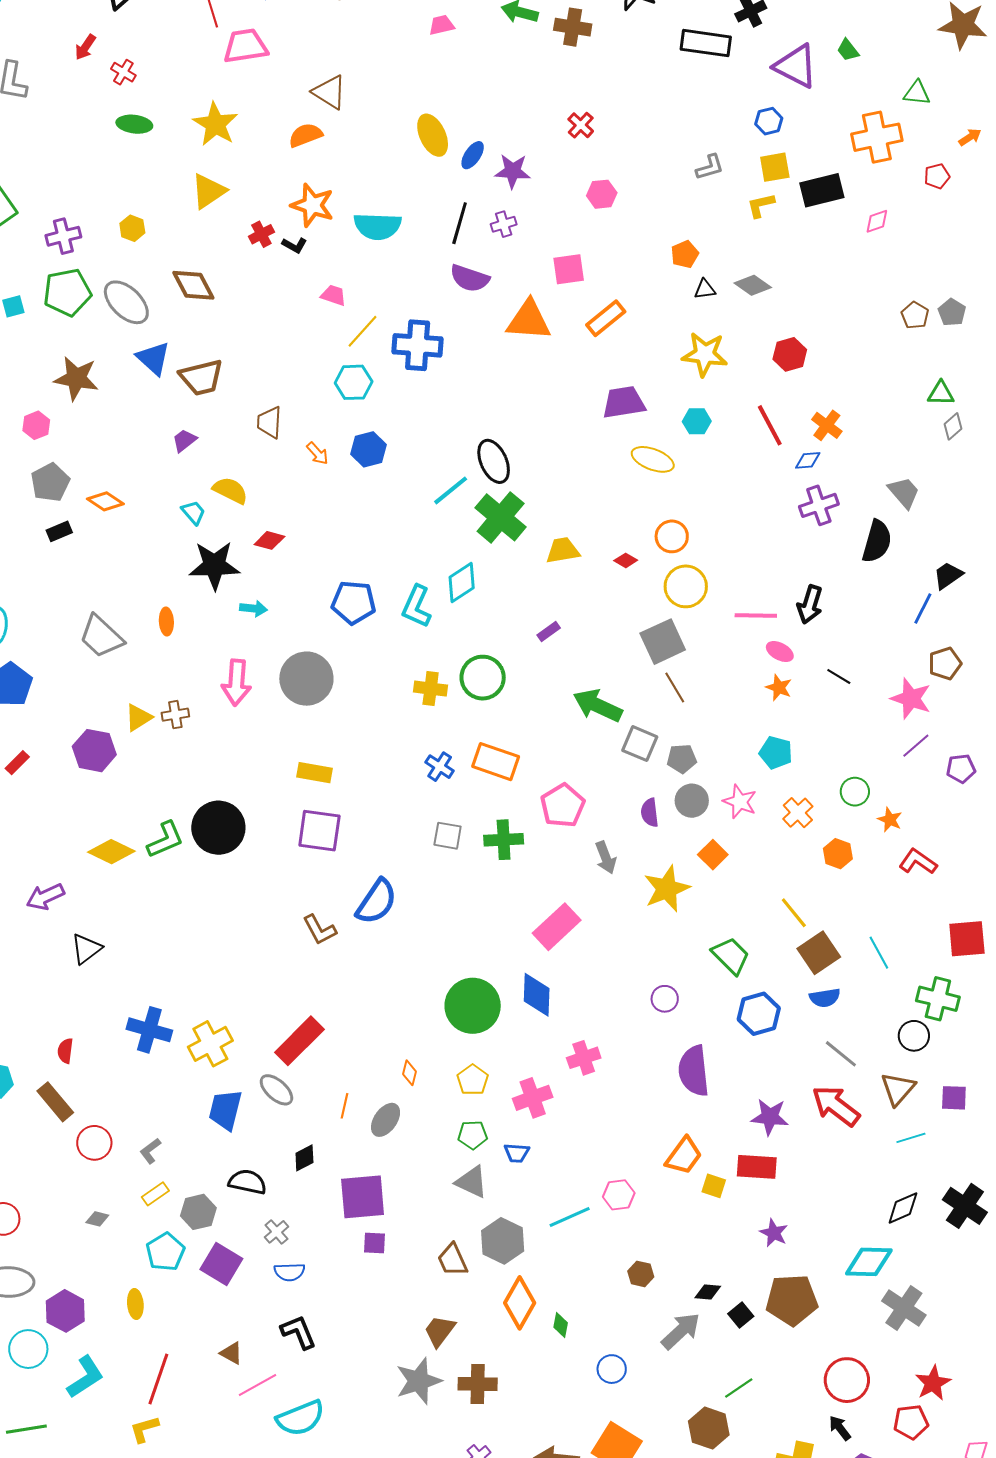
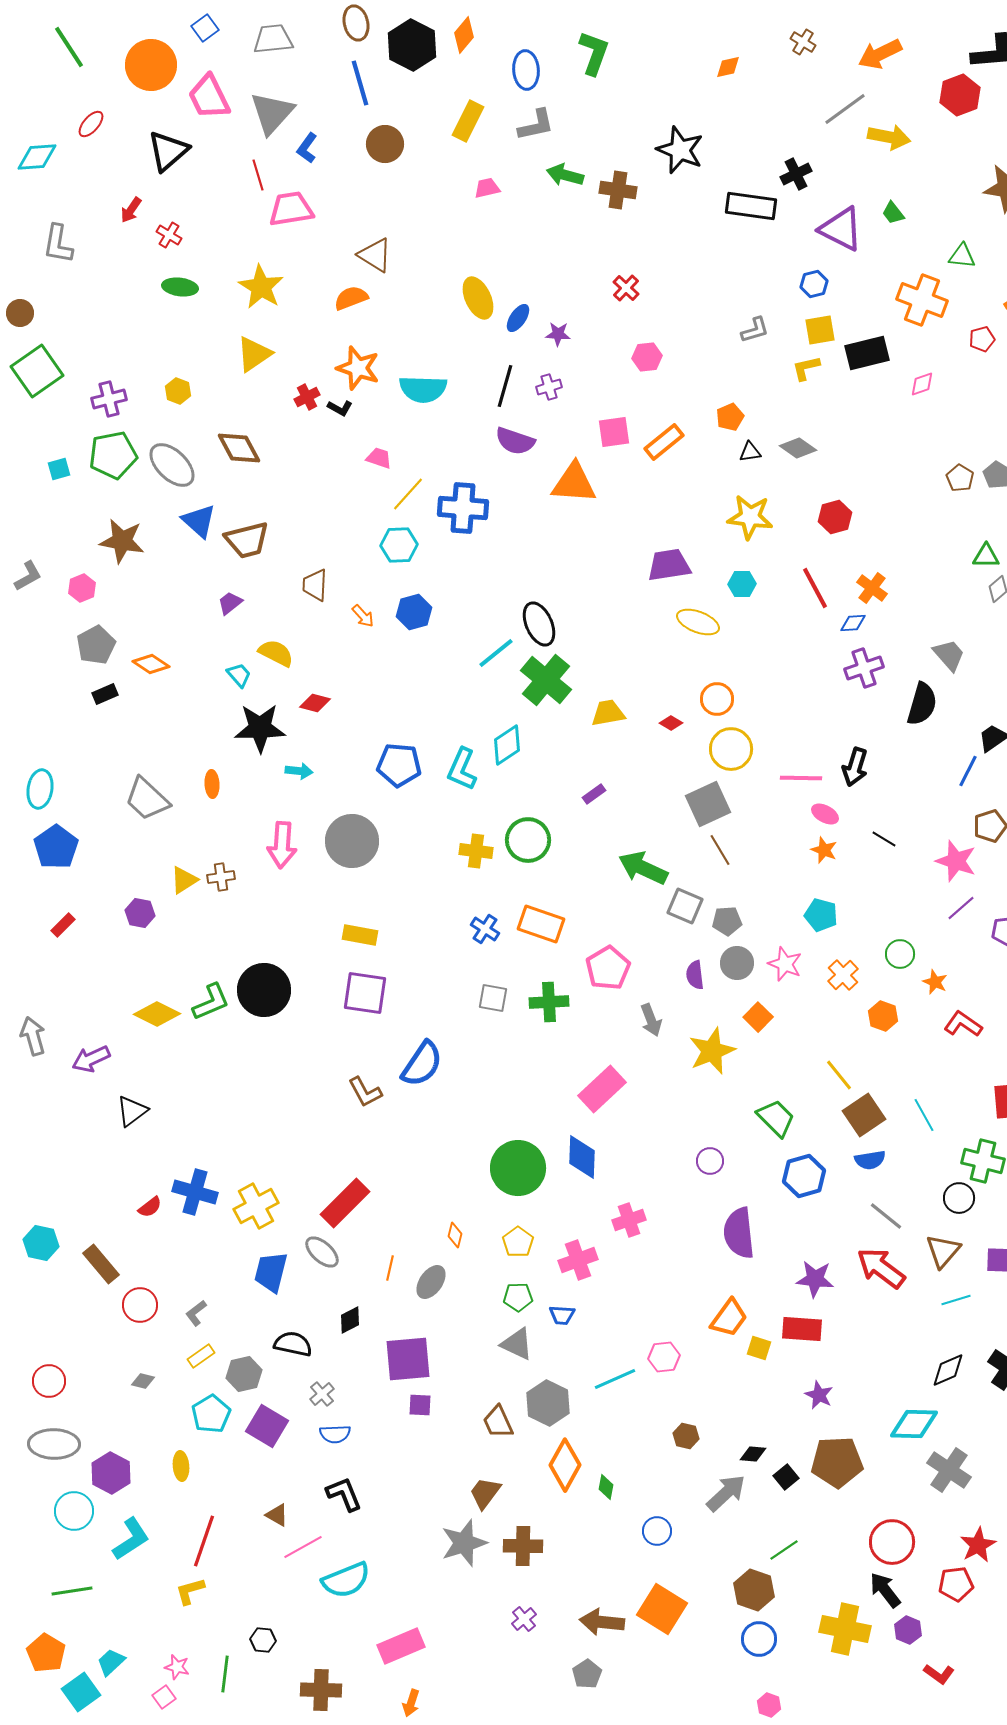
orange cross: (877, 137) -> (922, 300), turned 33
purple star: (513, 171) -> (558, 334), size x0.7
orange rectangle: (606, 318) -> (664, 442), moved
purple hexagon: (94, 751) -> (140, 913), size x0.7
red semicircle: (65, 1051) -> (150, 1207), moved, turned -135
black arrow: (840, 1428) -> (885, 1590), size x1.4

